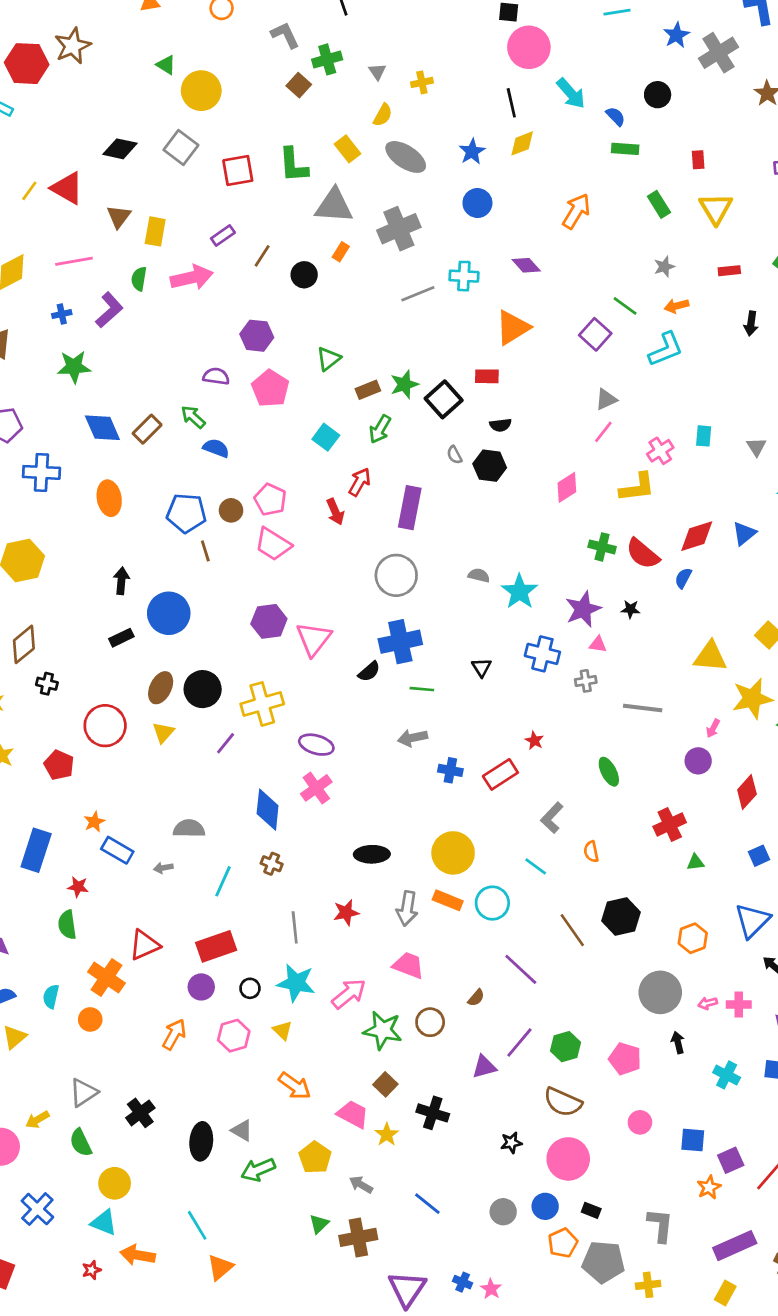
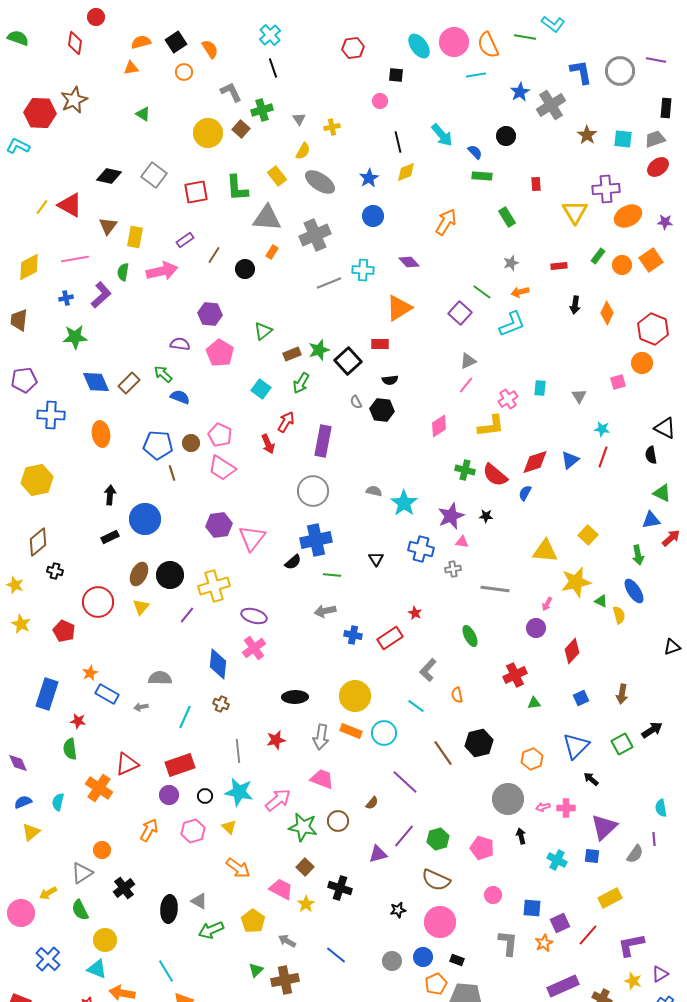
pink circle: (529, 47) -> (380, 101), moved, size x0.5
yellow circle: (201, 91) -> (208, 133), moved
yellow triangle: (716, 208) -> (575, 212), moved
orange circle: (90, 1019) -> (102, 850), moved
gray L-shape: (660, 1225) -> (508, 943), moved

